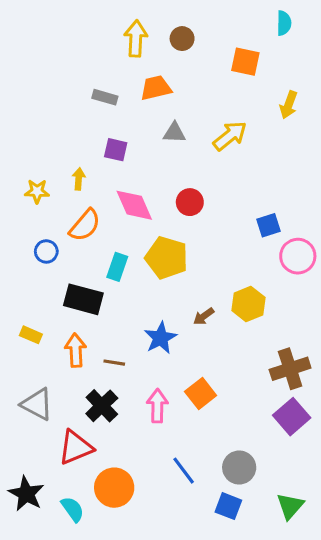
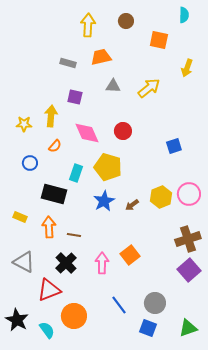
brown circle: (182, 39) -> (126, 21), moved
yellow arrow: (79, 179) -> (51, 116), size x1.5
orange semicircle: (85, 225) -> (55, 146), size x0.6
pink circle: (298, 256) -> (189, 194), moved
blue star: (160, 338) -> (104, 201), moved
green triangle: (290, 506) -> (188, 328), turned 30

